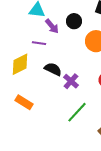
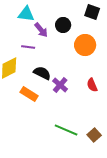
orange rectangle: (24, 102) -> (29, 94), moved
green line: (77, 112) -> (66, 130), moved, turned 70

